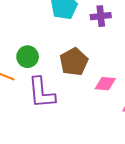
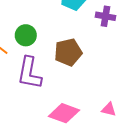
pink diamond: (105, 84) -> (64, 113), moved, size x1.4

